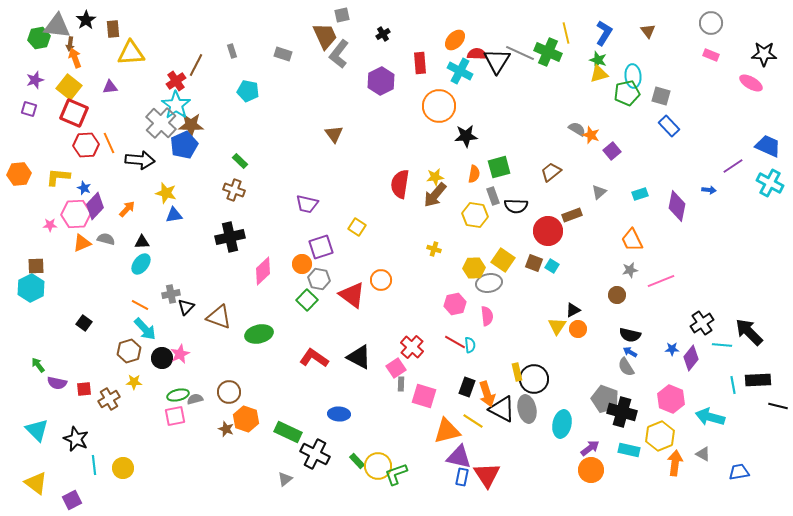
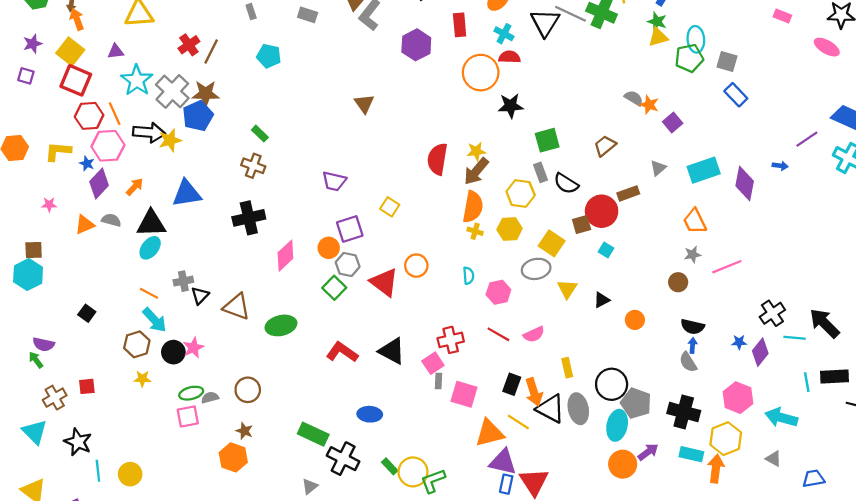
red semicircle: (477, 54) -> (510, 57), moved
brown line: (196, 65) -> (211, 51), moved
cyan cross: (460, 71) -> (504, 34), size x0.7
cyan star: (176, 105) -> (137, 80), moved
orange semicircle: (474, 174) -> (473, 207), moved, size x1.6
yellow star: (166, 193) -> (170, 140), moved, turned -30
cyan rectangle: (640, 194) -> (704, 170), size x1.8
black semicircle: (516, 206) -> (566, 183), turned 30
pink hexagon: (76, 214) -> (108, 146), moved
blue triangle: (174, 215) -> (187, 193), size x1.6
black triangle: (142, 242) -> (151, 223), size x1.8
brown square: (534, 263) -> (582, 225), moved, turned -36
yellow hexagon: (474, 268) -> (510, 229), moved
black triangle: (573, 310) -> (602, 300), moved
pink semicircle: (487, 316) -> (534, 334), moved, turned 72
yellow triangle: (557, 326) -> (567, 289), moved
cyan semicircle: (470, 345) -> (468, 276), moved
red cross: (412, 347) -> (451, 340), turned 35
blue arrow: (630, 352) -> (693, 345), turned 64
black circle: (534, 379) -> (612, 384), moved
purple semicircle: (57, 383) -> (44, 344), moved
brown cross: (109, 399) -> (55, 398), moved
gray pentagon: (605, 399) -> (636, 403), moved
orange hexagon: (246, 419) -> (233, 457), moved
orange arrow: (675, 463) -> (716, 469), moved
orange circle: (591, 470) -> (623, 464), moved

